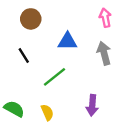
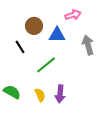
pink arrow: (105, 18) -> (73, 15), moved, turned 84
brown circle: (31, 19) -> (34, 26), moved
purple arrow: (92, 105) -> (60, 94), moved

